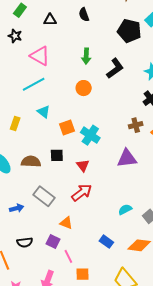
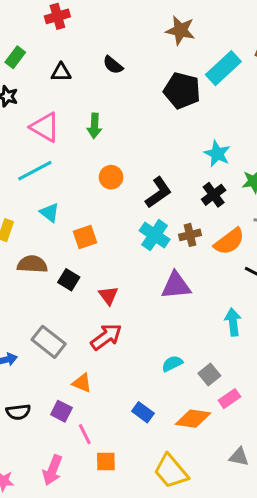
black semicircle: (84, 15) -> (113, 65), turned -32
green arrow: (86, 56) -> (94, 126), moved
black L-shape: (115, 68) -> (158, 192), moved
cyan cross: (90, 135) -> (155, 235), moved
black square: (57, 155) -> (69, 280), turned 32
brown semicircle: (31, 162) -> (32, 264), moved

